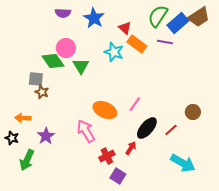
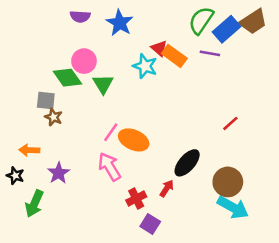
red triangle: (125, 28) -> (159, 48), moved
pink line: (135, 104) -> (111, 132), moved
brown circle: (193, 112) -> (228, 182), moved, size x1.5
red line: (171, 130) -> (230, 123), moved

